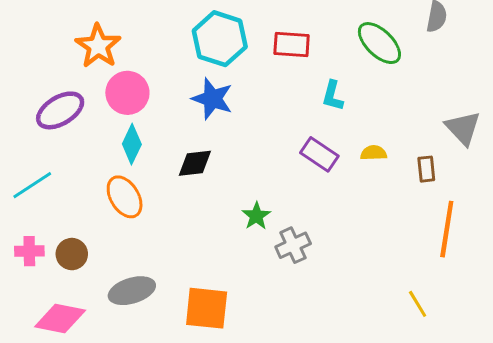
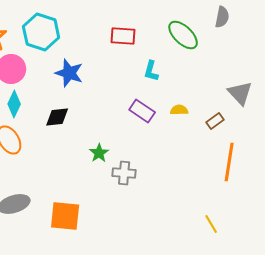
cyan hexagon: (220, 39) -> (41, 32), moved
brown rectangle: (426, 169) -> (215, 121), turned 60
gray cross: (293, 245) -> (124, 173), turned 30
yellow line: (418, 304) -> (211, 224), moved

